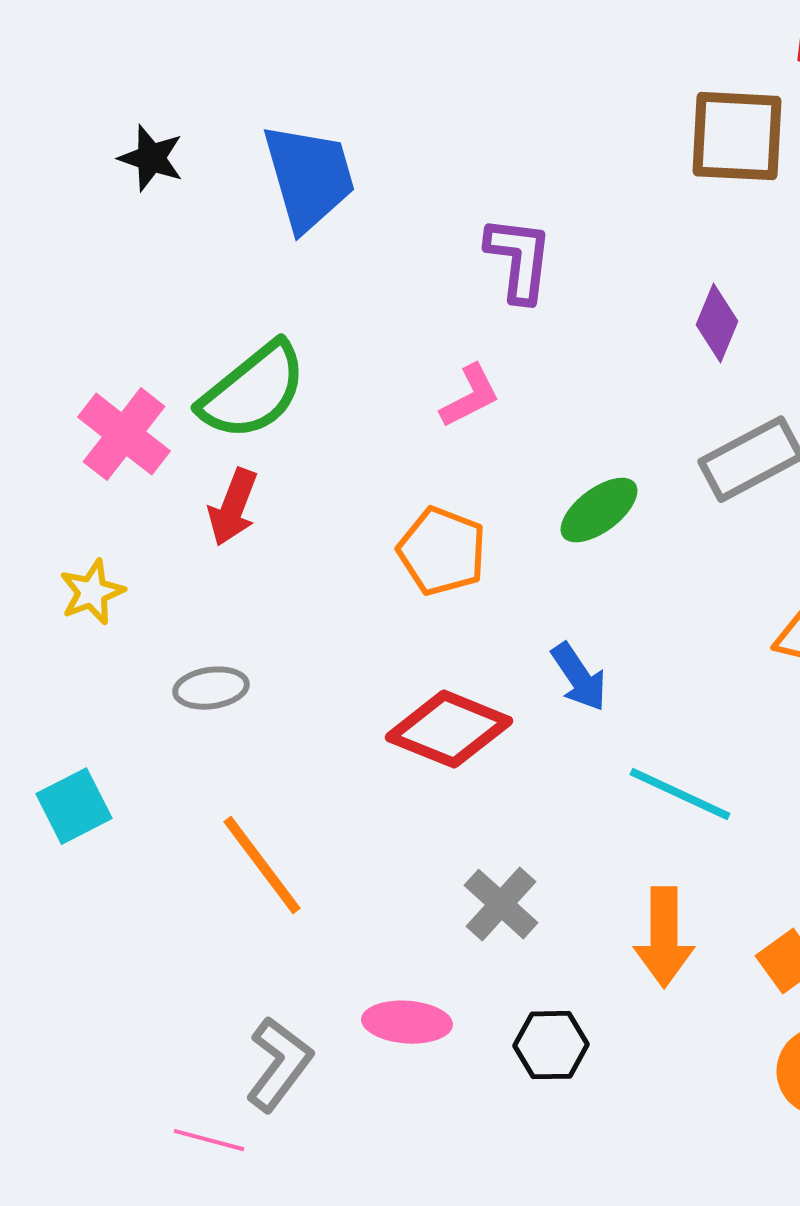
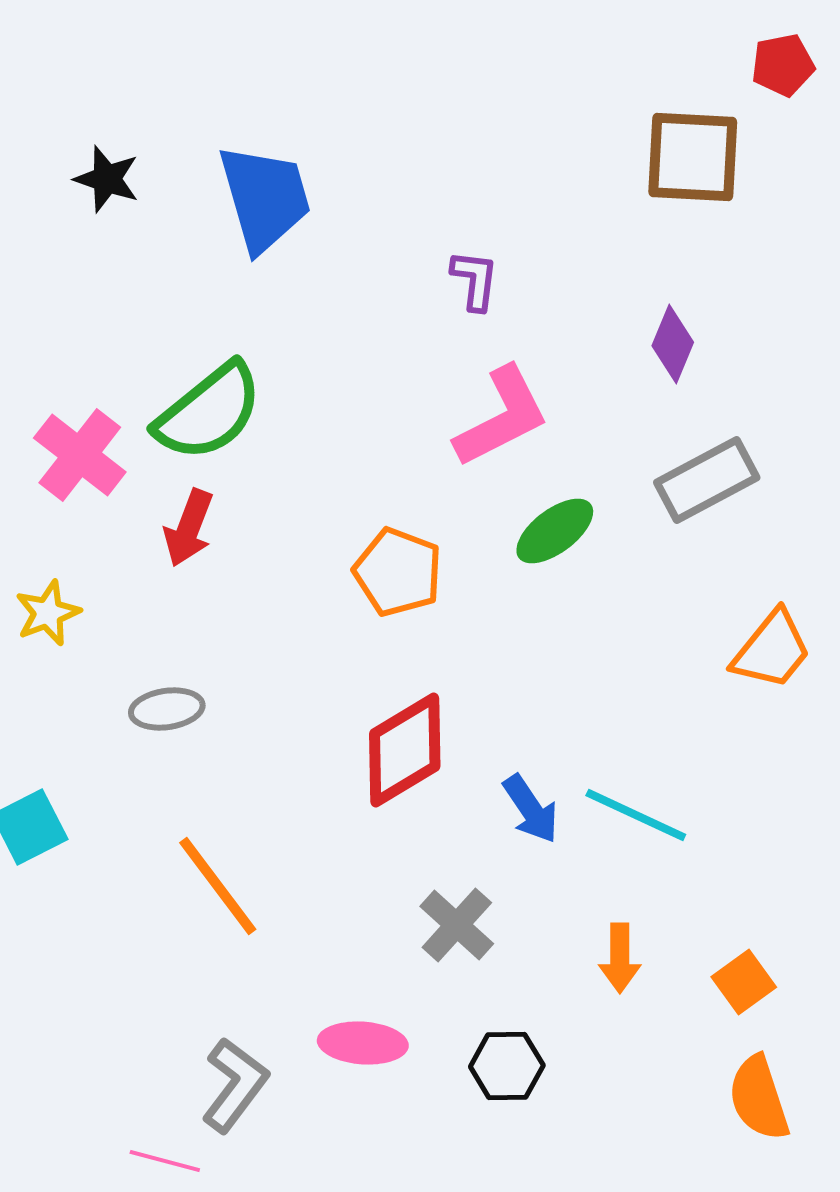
purple L-shape: (519, 259) -> (475, 280), size x0.7
pink L-shape: (470, 396) -> (502, 417), moved, size x1.6
blue arrow: (579, 677) -> (531, 809), moved
red diamond: (449, 729) -> (405, 750), turned -53
orange arrow: (664, 937) -> (620, 958), size x0.7

